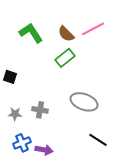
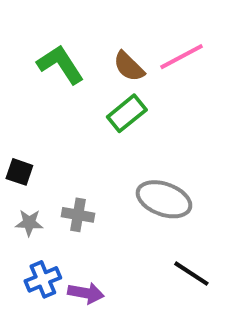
black square: (10, 77) -> (19, 172), moved

